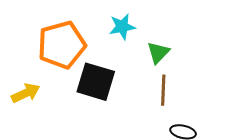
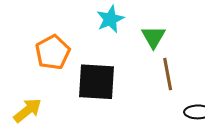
orange pentagon: (62, 45) -> (53, 52), size x0.7

